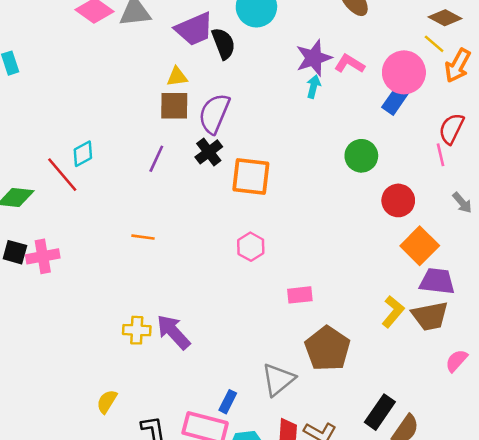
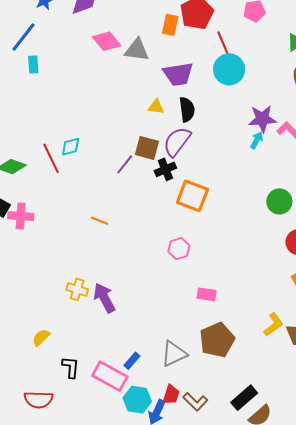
black semicircle: (223, 43) -> (187, 110), moved
brown square: (174, 106) -> (147, 148), moved

